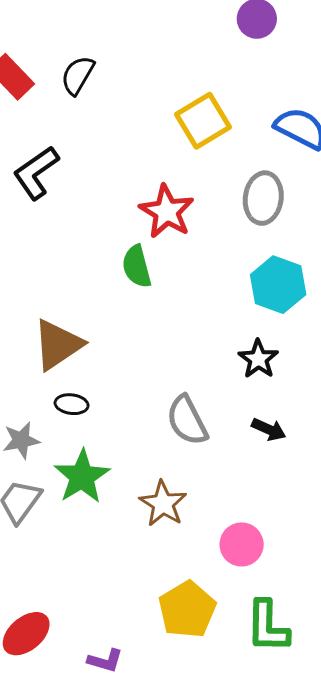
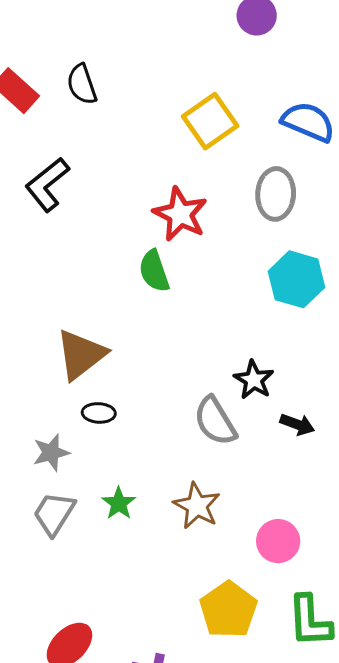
black semicircle: (78, 75) -> (82, 84), turned -45
black star: (258, 359) -> (254, 380), moved
green star: (82, 477) -> (119, 503), moved, size x0.6

